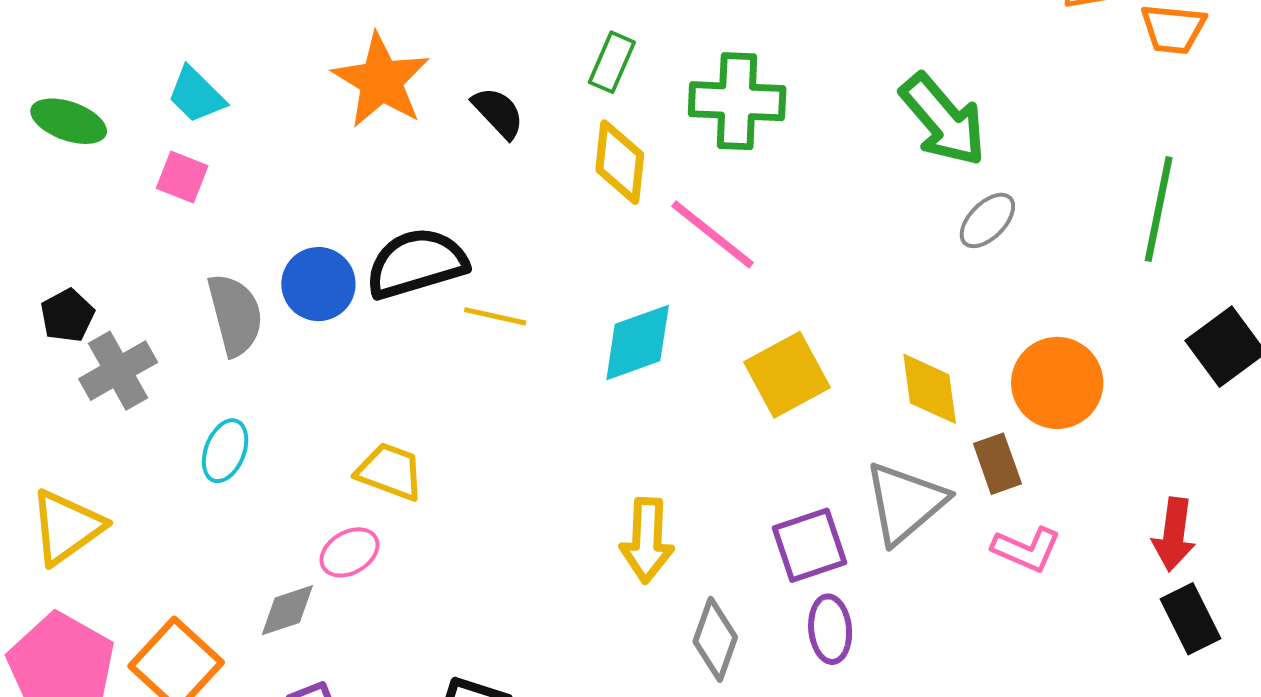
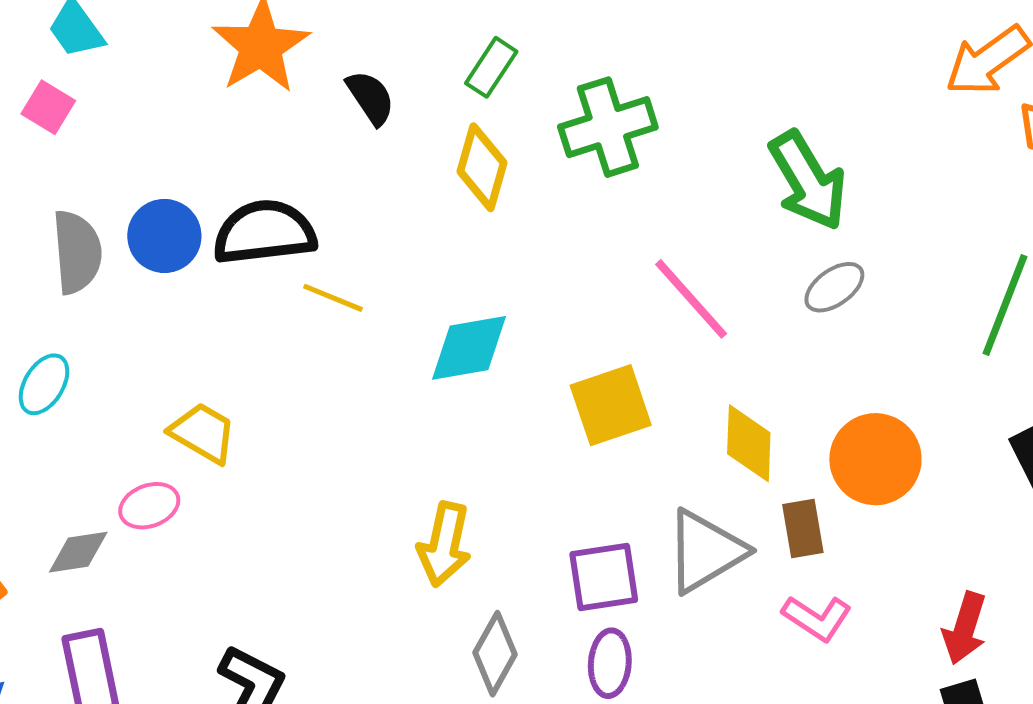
green cross: (737, 101) -> (608, 127), turned -30
pink line: (712, 234) -> (691, 299), moved

